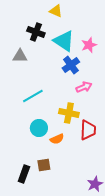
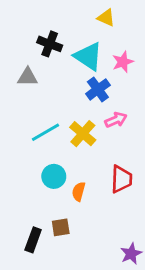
yellow triangle: (56, 11) -> (106, 18), moved
yellow cross: (69, 113) -> (83, 134), moved, turned 30
orange semicircle: (57, 139) -> (79, 192), turned 128

